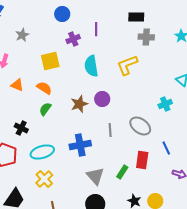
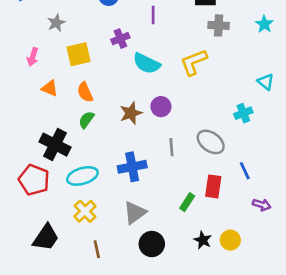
purple cross: (73, 39) -> (120, 39), moved
yellow square: (50, 61) -> (79, 54), moved
cyan semicircle: (91, 66) -> (147, 63), turned -55
orange semicircle: (44, 88) -> (85, 92), turned -147
black cross: (21, 128) -> (55, 145), size x1.6
gray triangle: (95, 176) -> (135, 213), moved, turned 36

